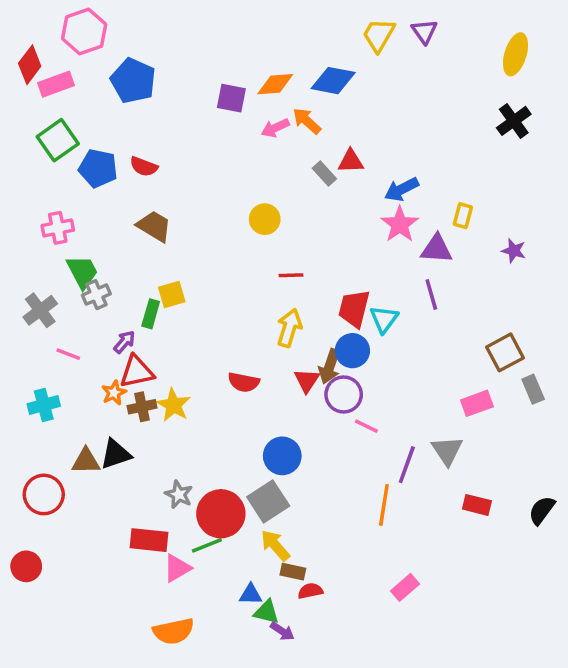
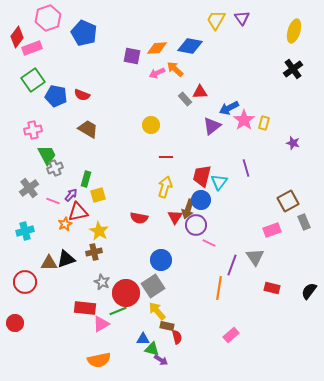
blue pentagon: (133, 81) -> (84, 33), moved
pink star: (400, 224) -> (244, 120), moved
purple triangle: (437, 249) -> (212, 126), moved, turned -42
yellow square: (172, 295) -> (98, 195), moved
gray cross: (40, 310) -> (29, 188), moved
pink line: (68, 354) -> (53, 201), moved
brown cross: (142, 407) -> (94, 252), moved
red semicircle: (310, 591) -> (177, 337), turned 88

